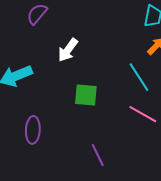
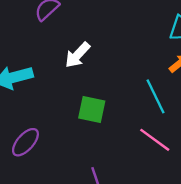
purple ellipse: (33, 130) -> (25, 142), turned 32

